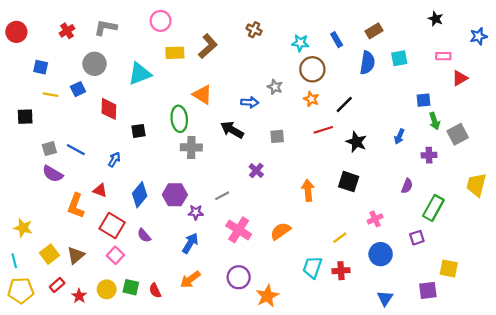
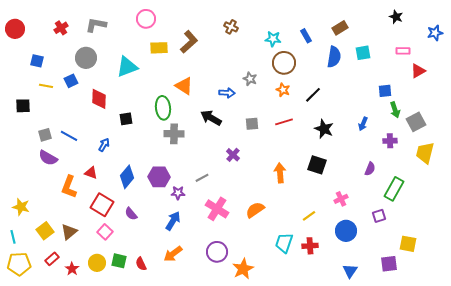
red line: (323, 130) -> (284, 122), moved
yellow trapezoid: (476, 185) -> (425, 153), moved

